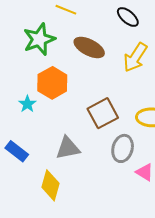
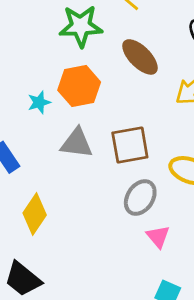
gray triangle: (68, 148) -> (77, 143), moved

